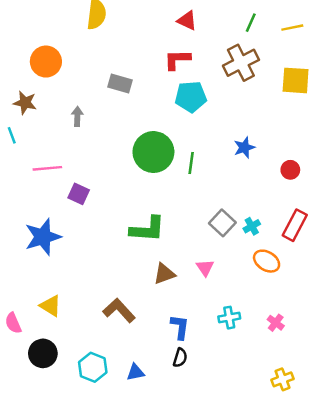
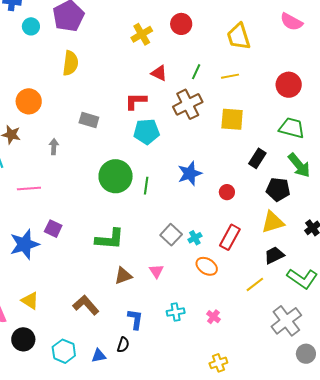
red triangle: (187, 21) -> (159, 73), moved
blue star: (244, 148) -> (190, 173), size x1.4
purple square: (79, 194) -> (53, 229), moved
black semicircle: (180, 358) -> (123, 345), moved

